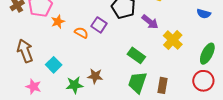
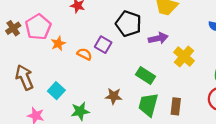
purple arrow: (150, 22) -> (158, 38), turned -48
brown star: (95, 76) -> (114, 96), moved

